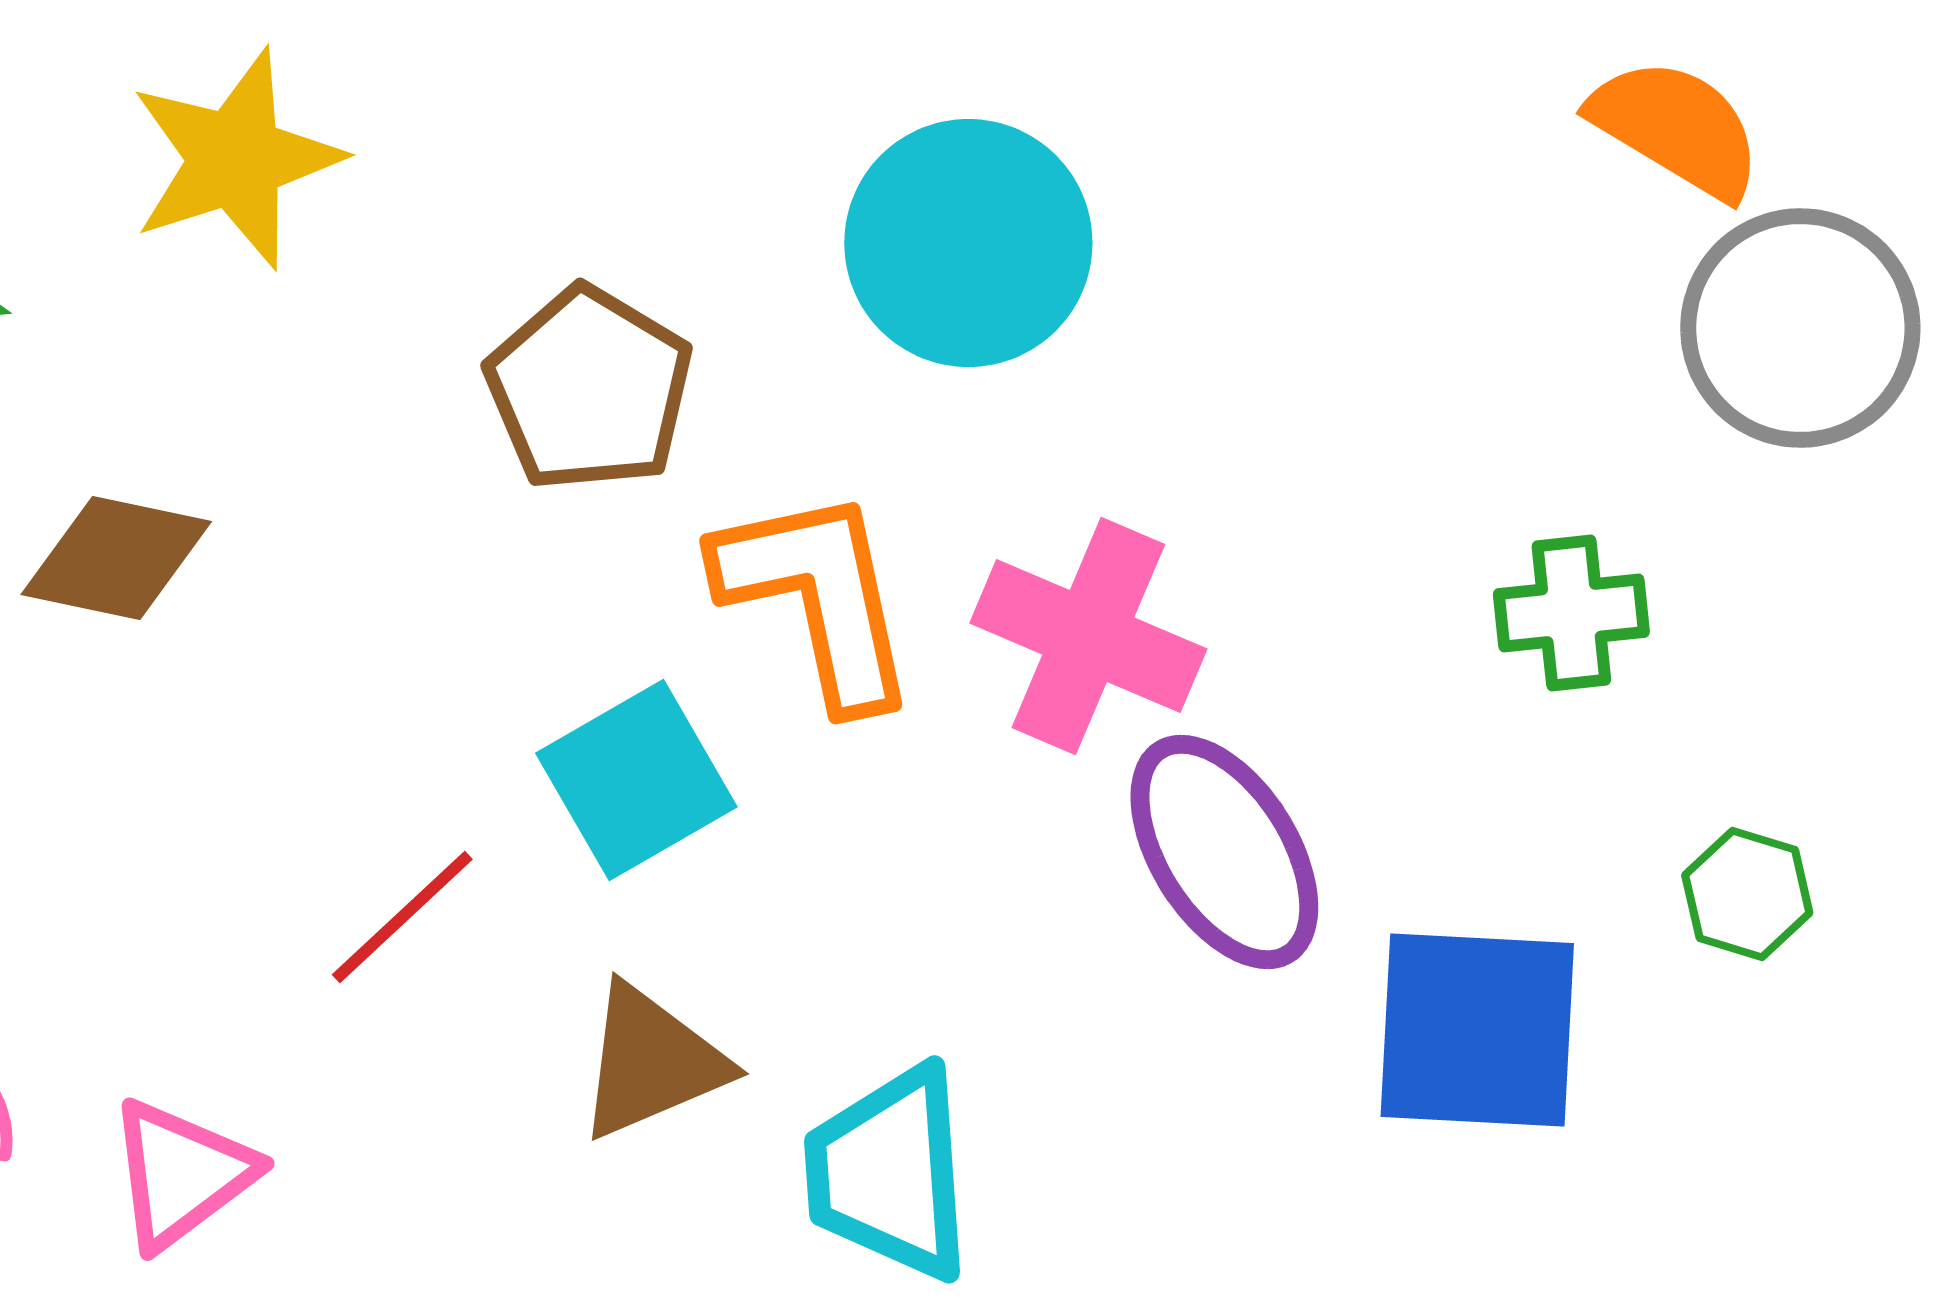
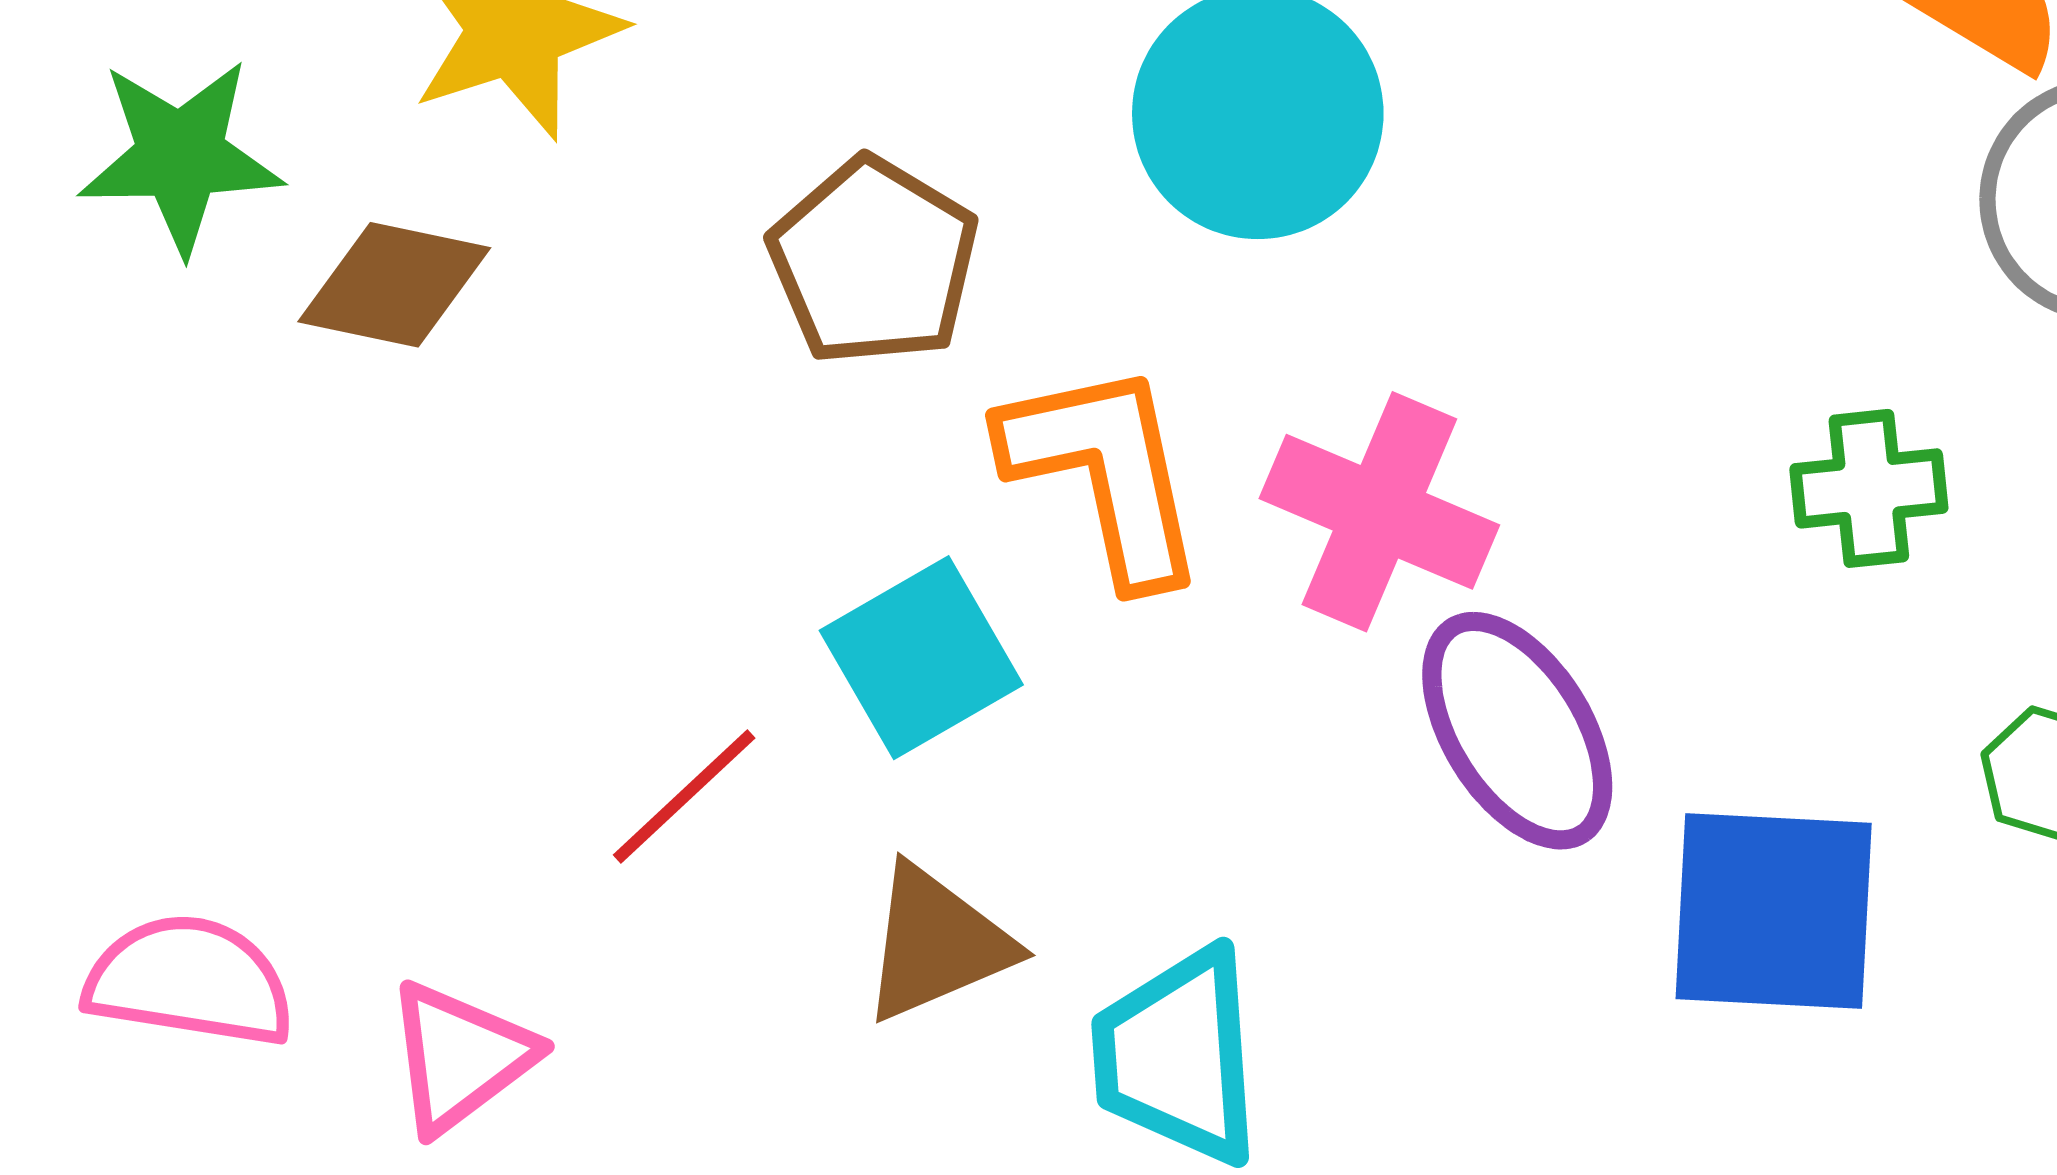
brown diamond: (116, 558) -> (394, 285), moved

